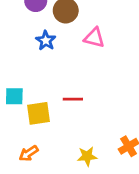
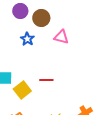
yellow square: (39, 113) -> (22, 90), turned -30

